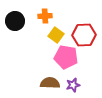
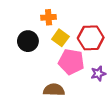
black circle: (15, 21) -> (28, 41), moved
purple star: (73, 85) -> (98, 74), moved

